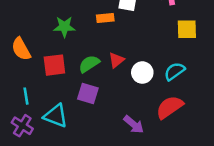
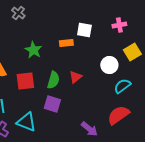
green star: (64, 27) -> (33, 50), turned 30
yellow square: (187, 29) -> (132, 52), turned -30
green semicircle: (89, 64) -> (53, 80), turned 138
white circle: (142, 73) -> (109, 65), moved

